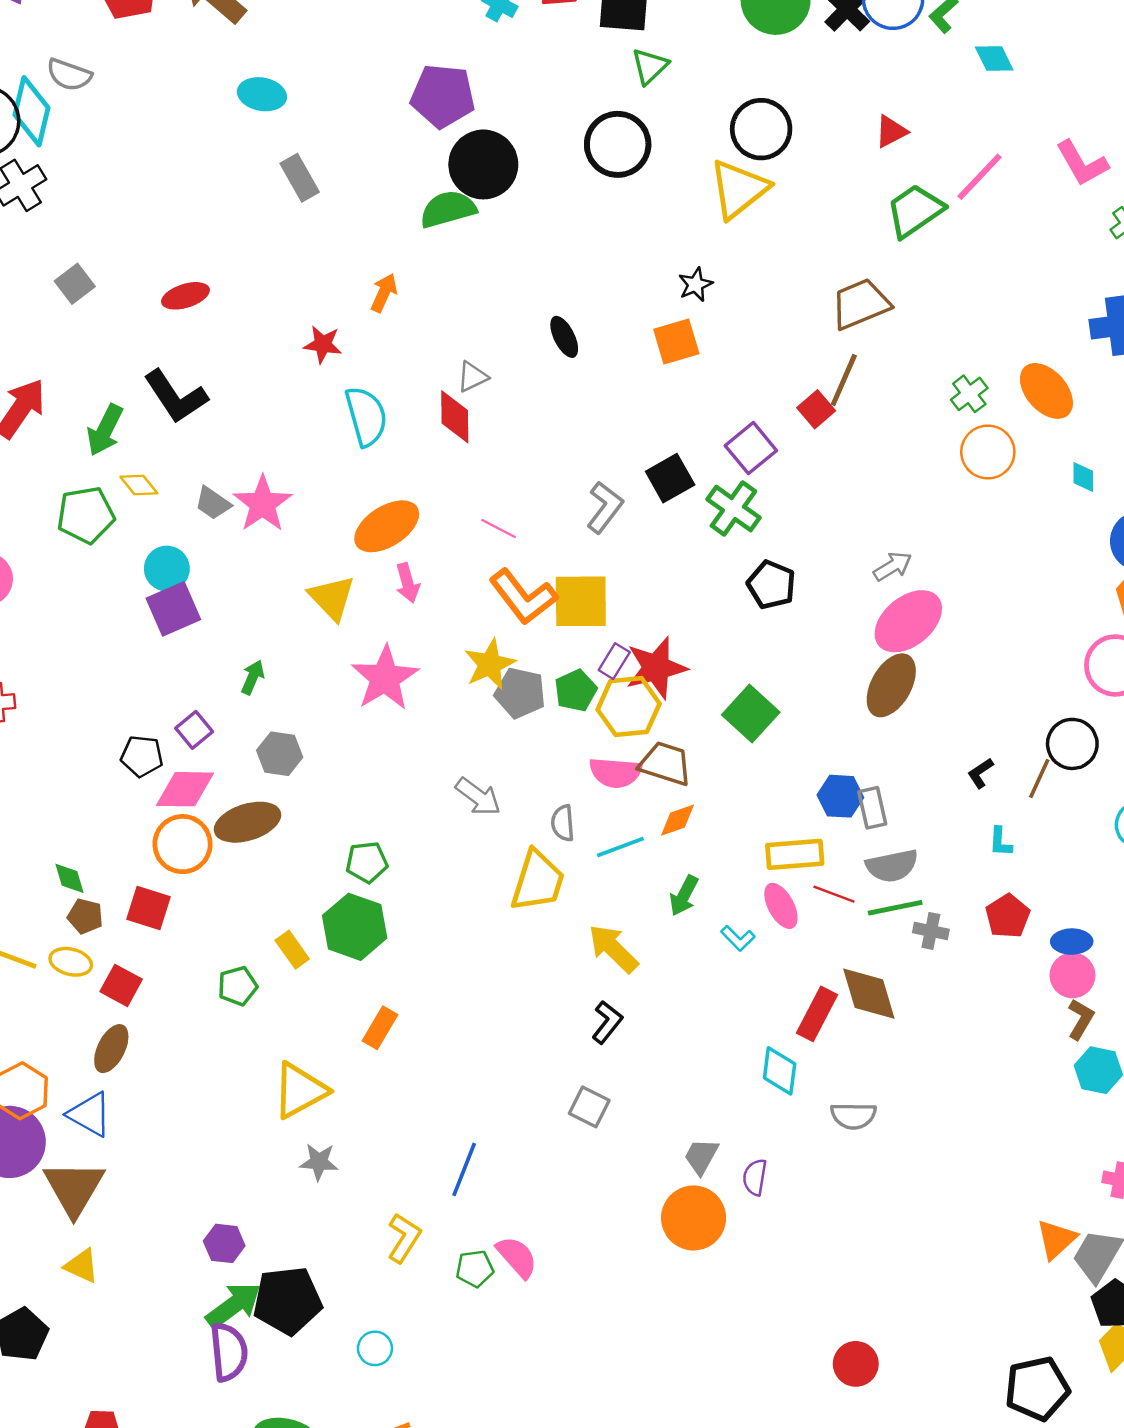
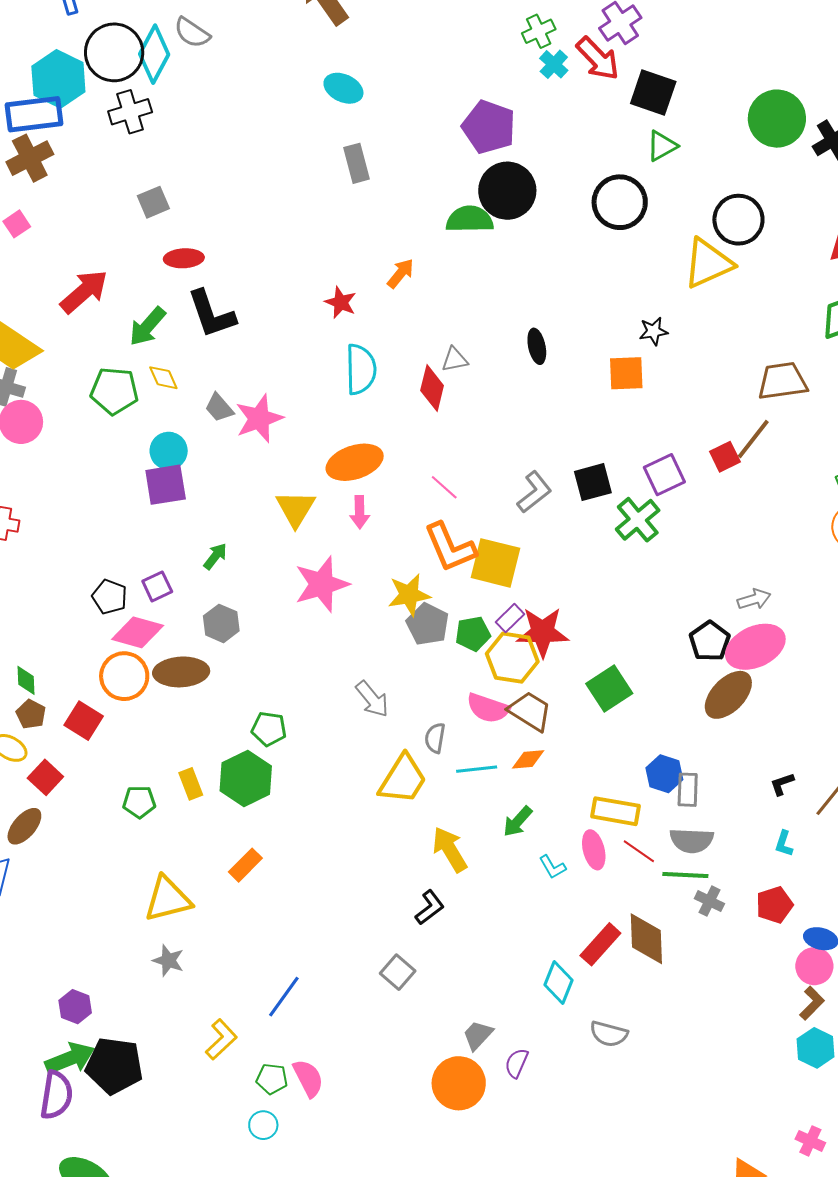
red ellipse: (185, 296) -> (184, 258), moved
black pentagon: (771, 585) -> (710, 641), moved
cyan circle: (375, 1348) -> (263, 1125), moved

